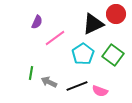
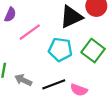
cyan pentagon: (83, 54) -> (60, 50), turned -30

